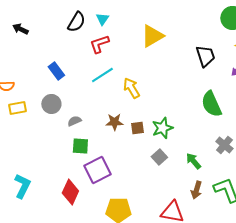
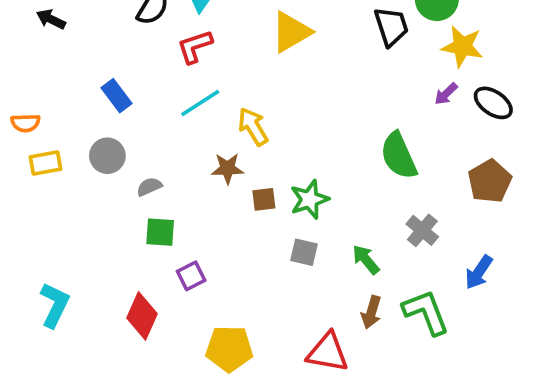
black trapezoid: (205, 56) -> (391, 26), moved
brown star: (114, 122) -> (228, 168), moved
gray square: (159, 157) -> (304, 252), turned -35
purple square: (97, 170) -> (191, 276), size x0.6

